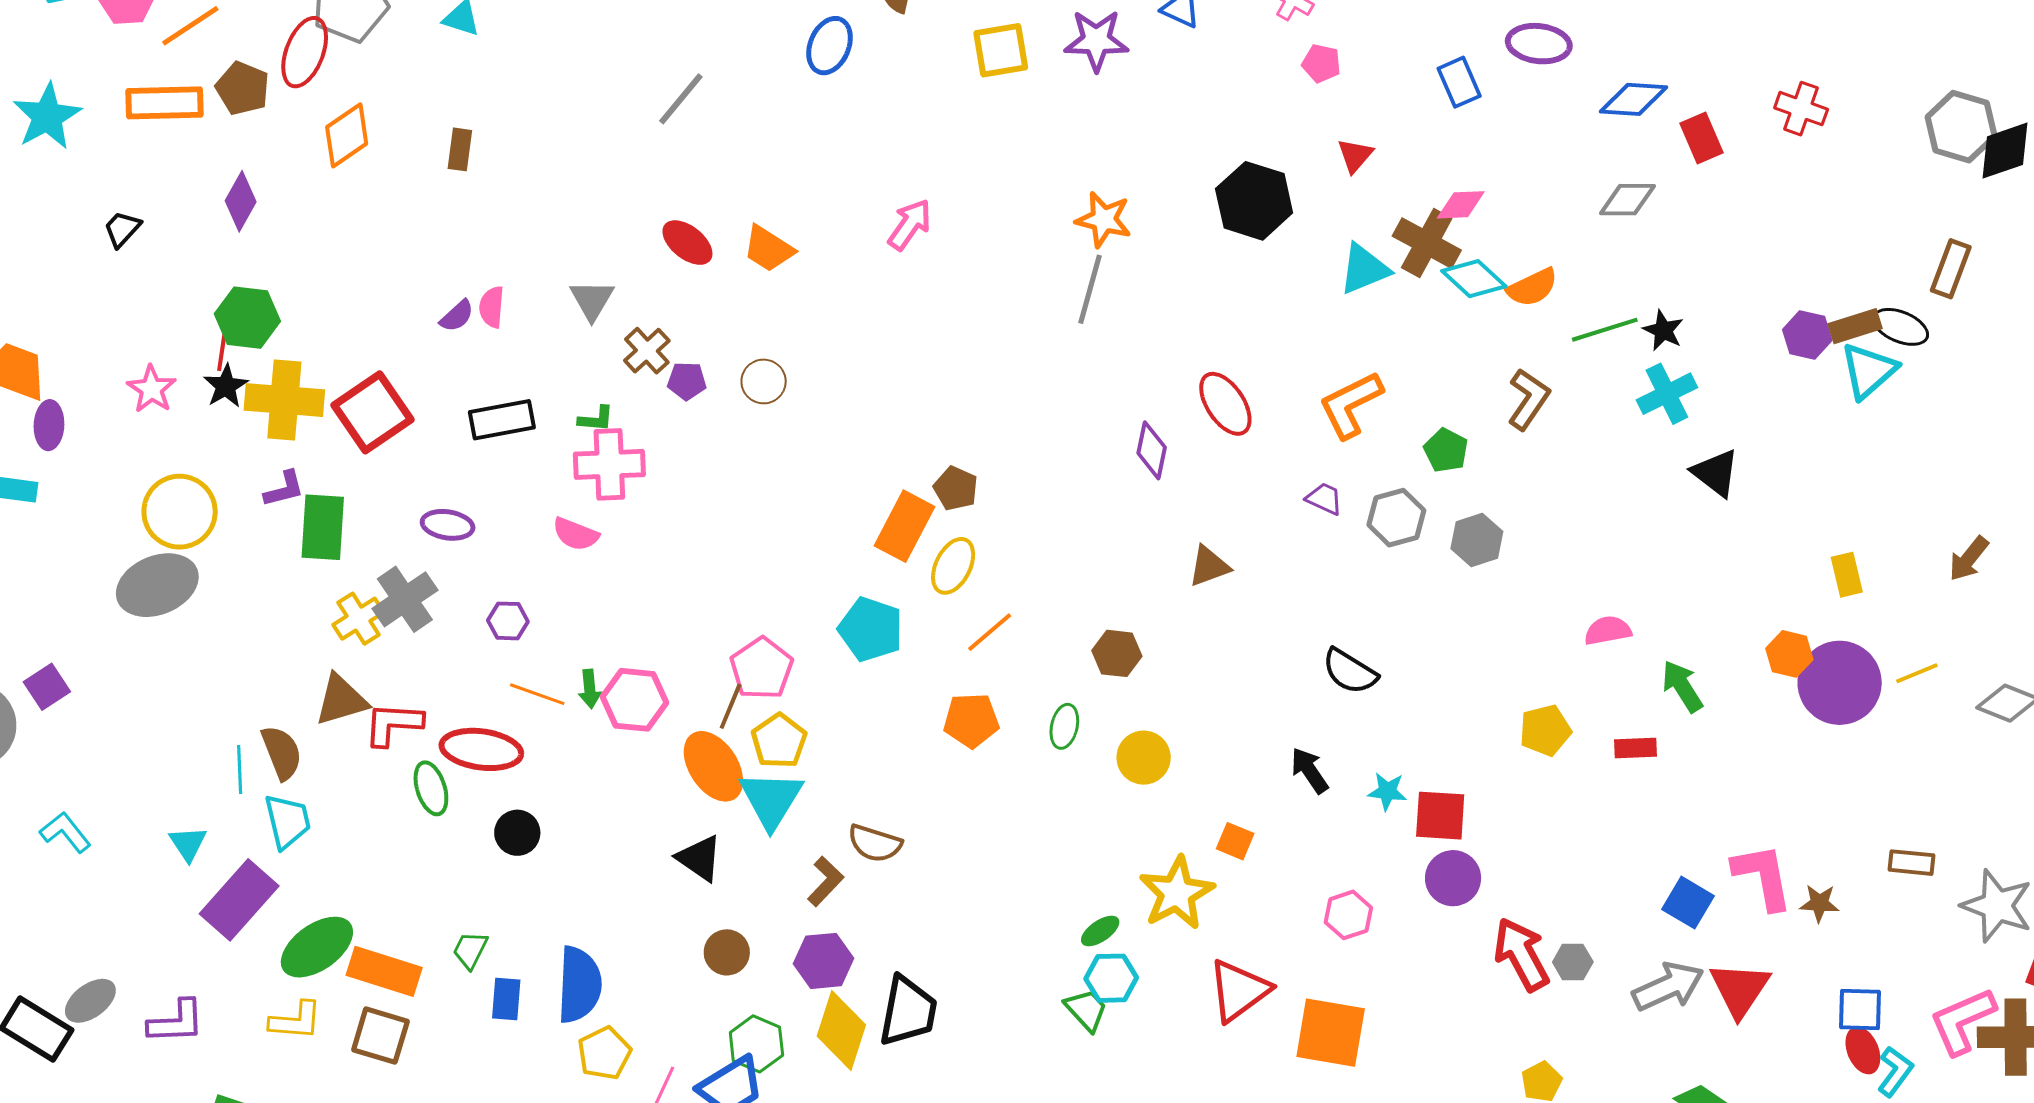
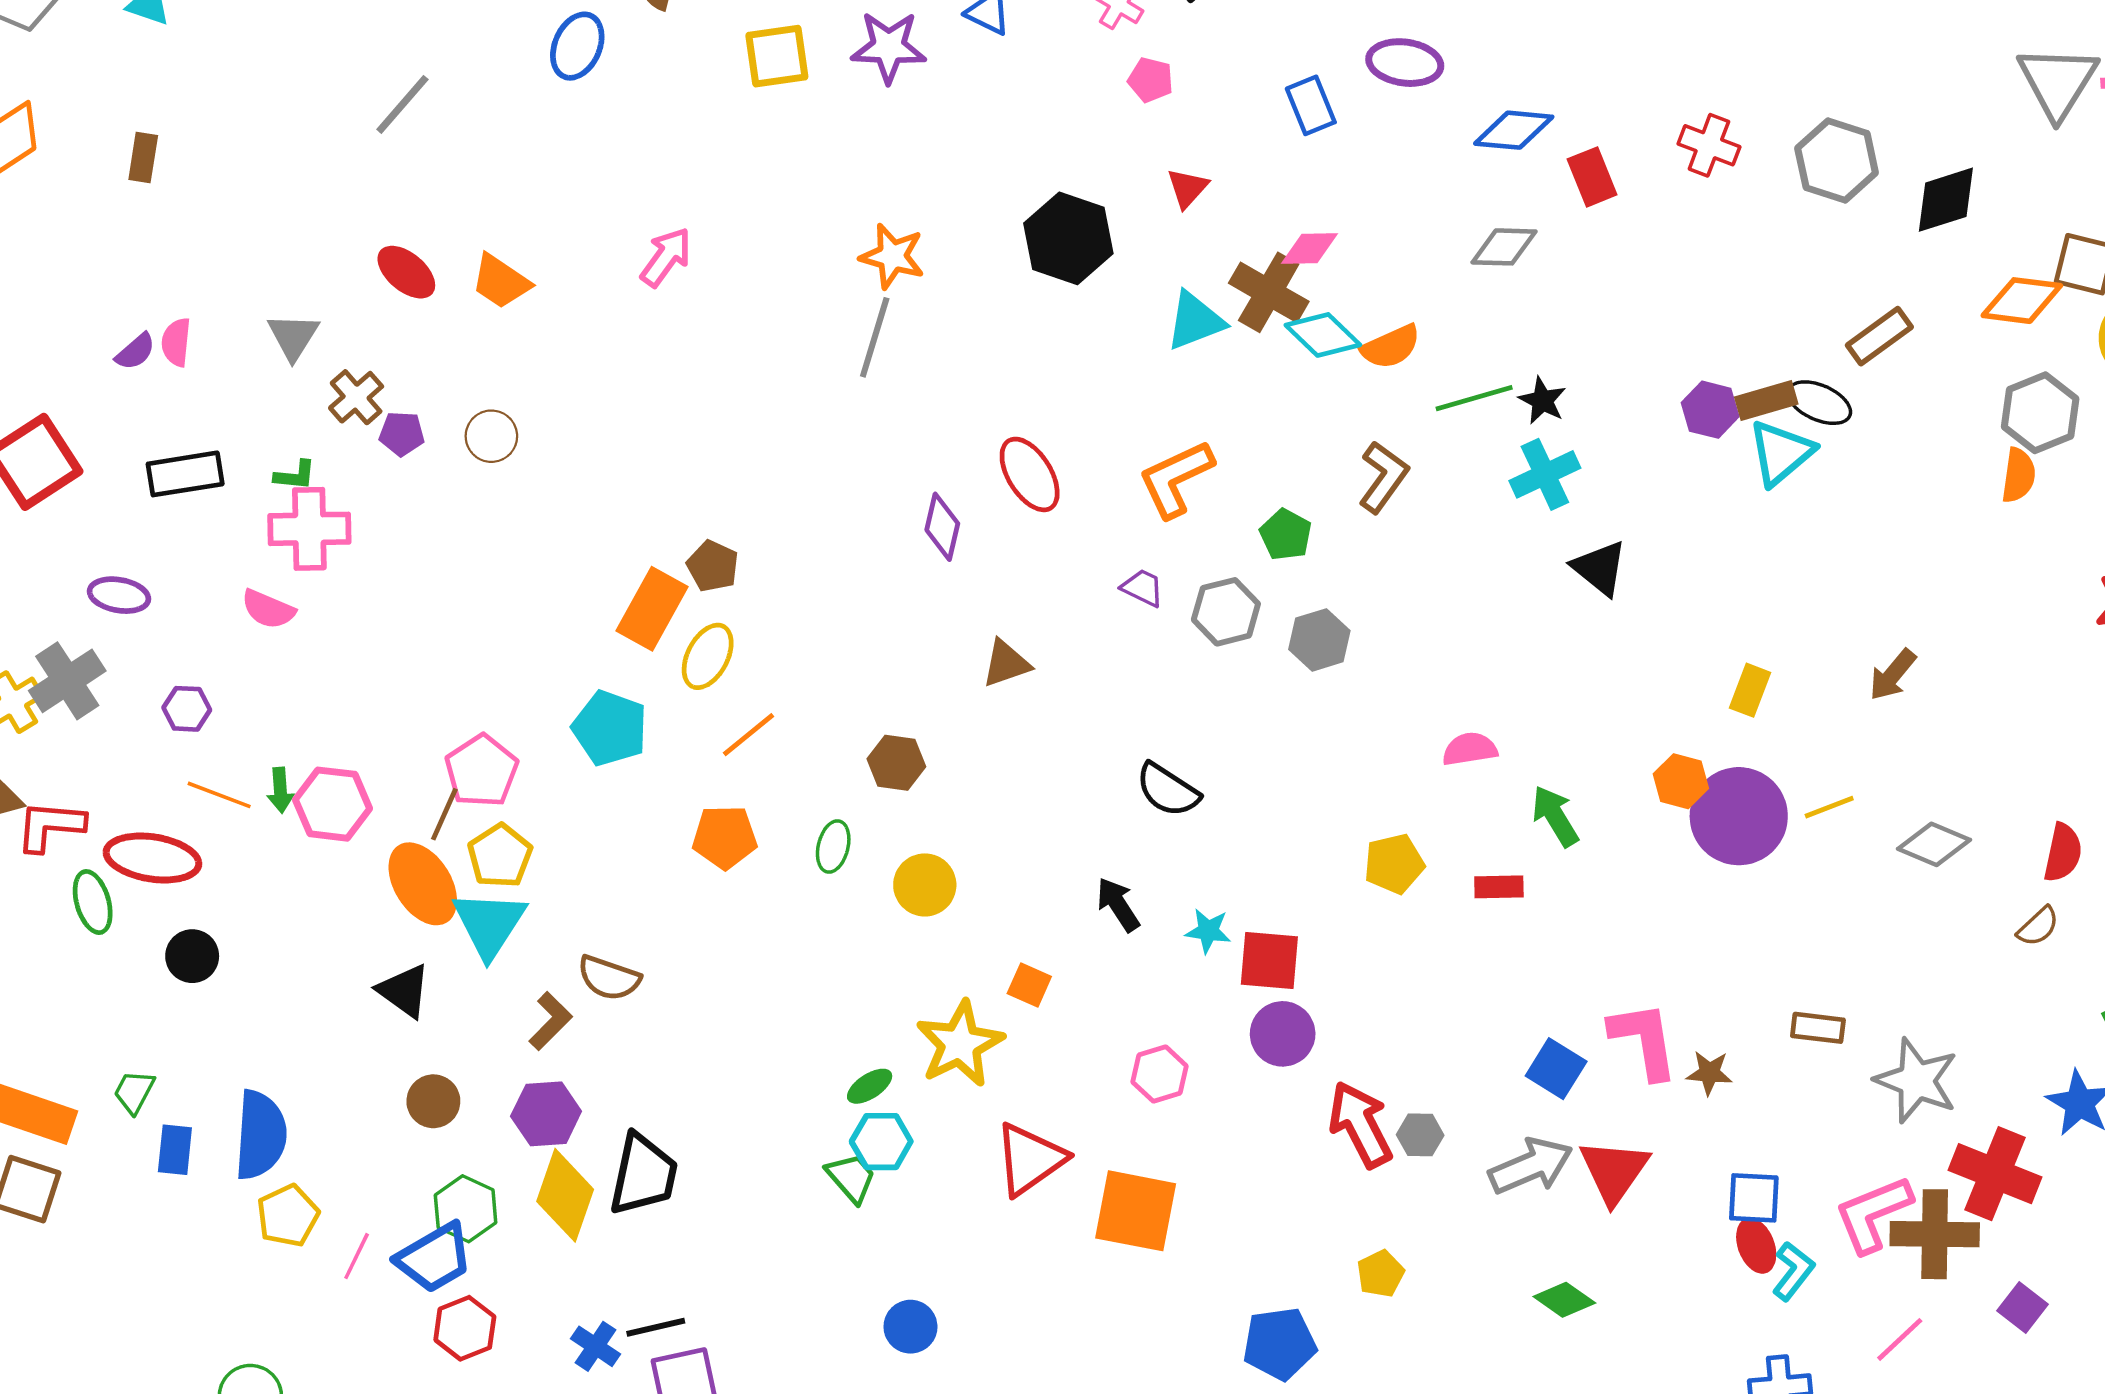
gray hexagon: (1961, 127) -> (1837, 160), moved
brown rectangle: (1951, 269) -> (1879, 336), turned 32
yellow rectangle: (1847, 575) -> (1750, 690), turned 33

